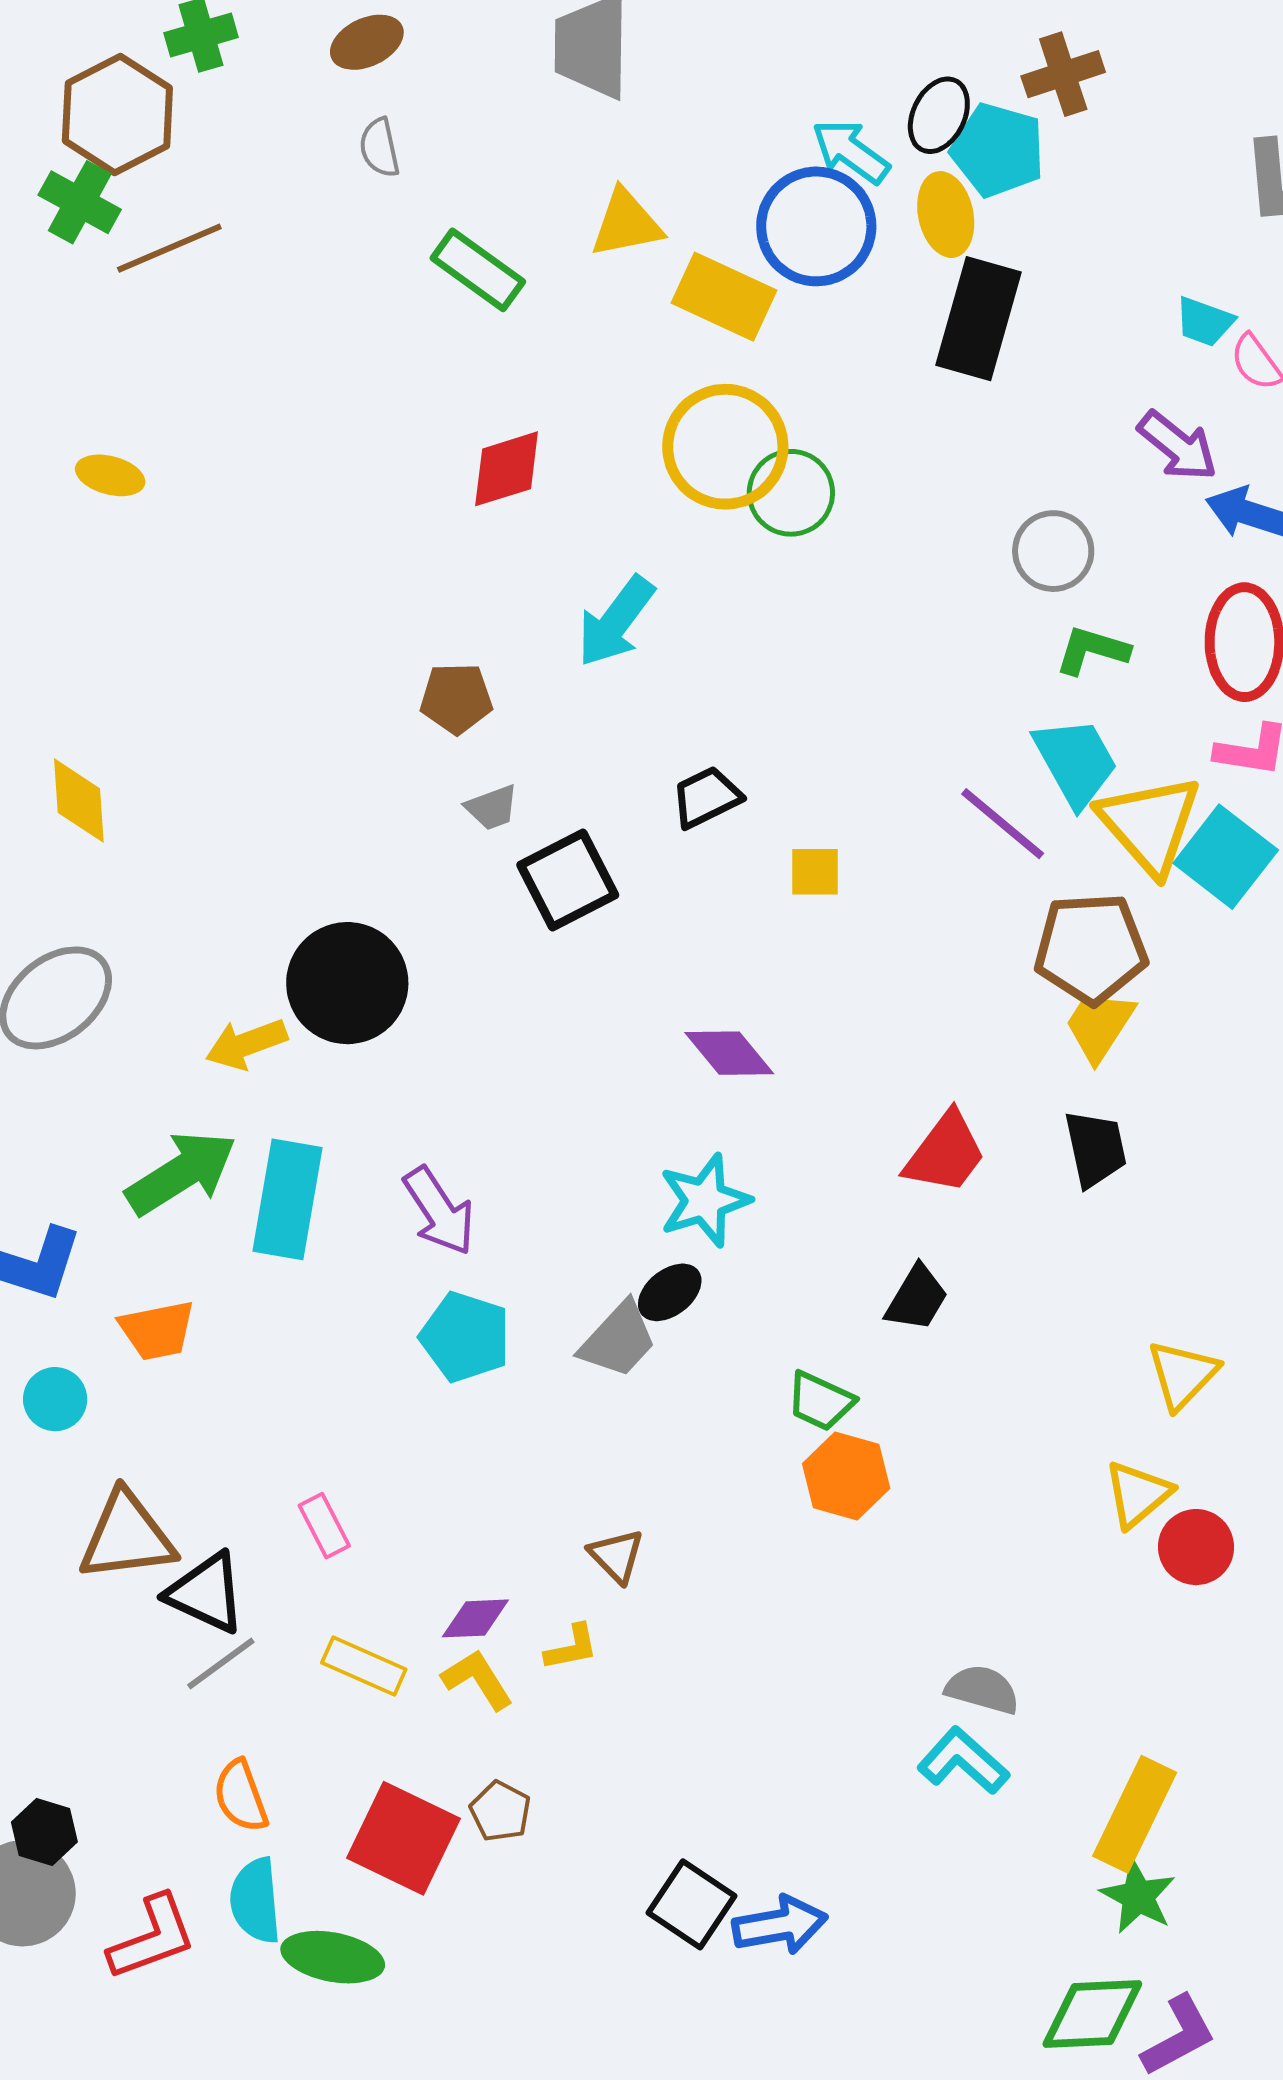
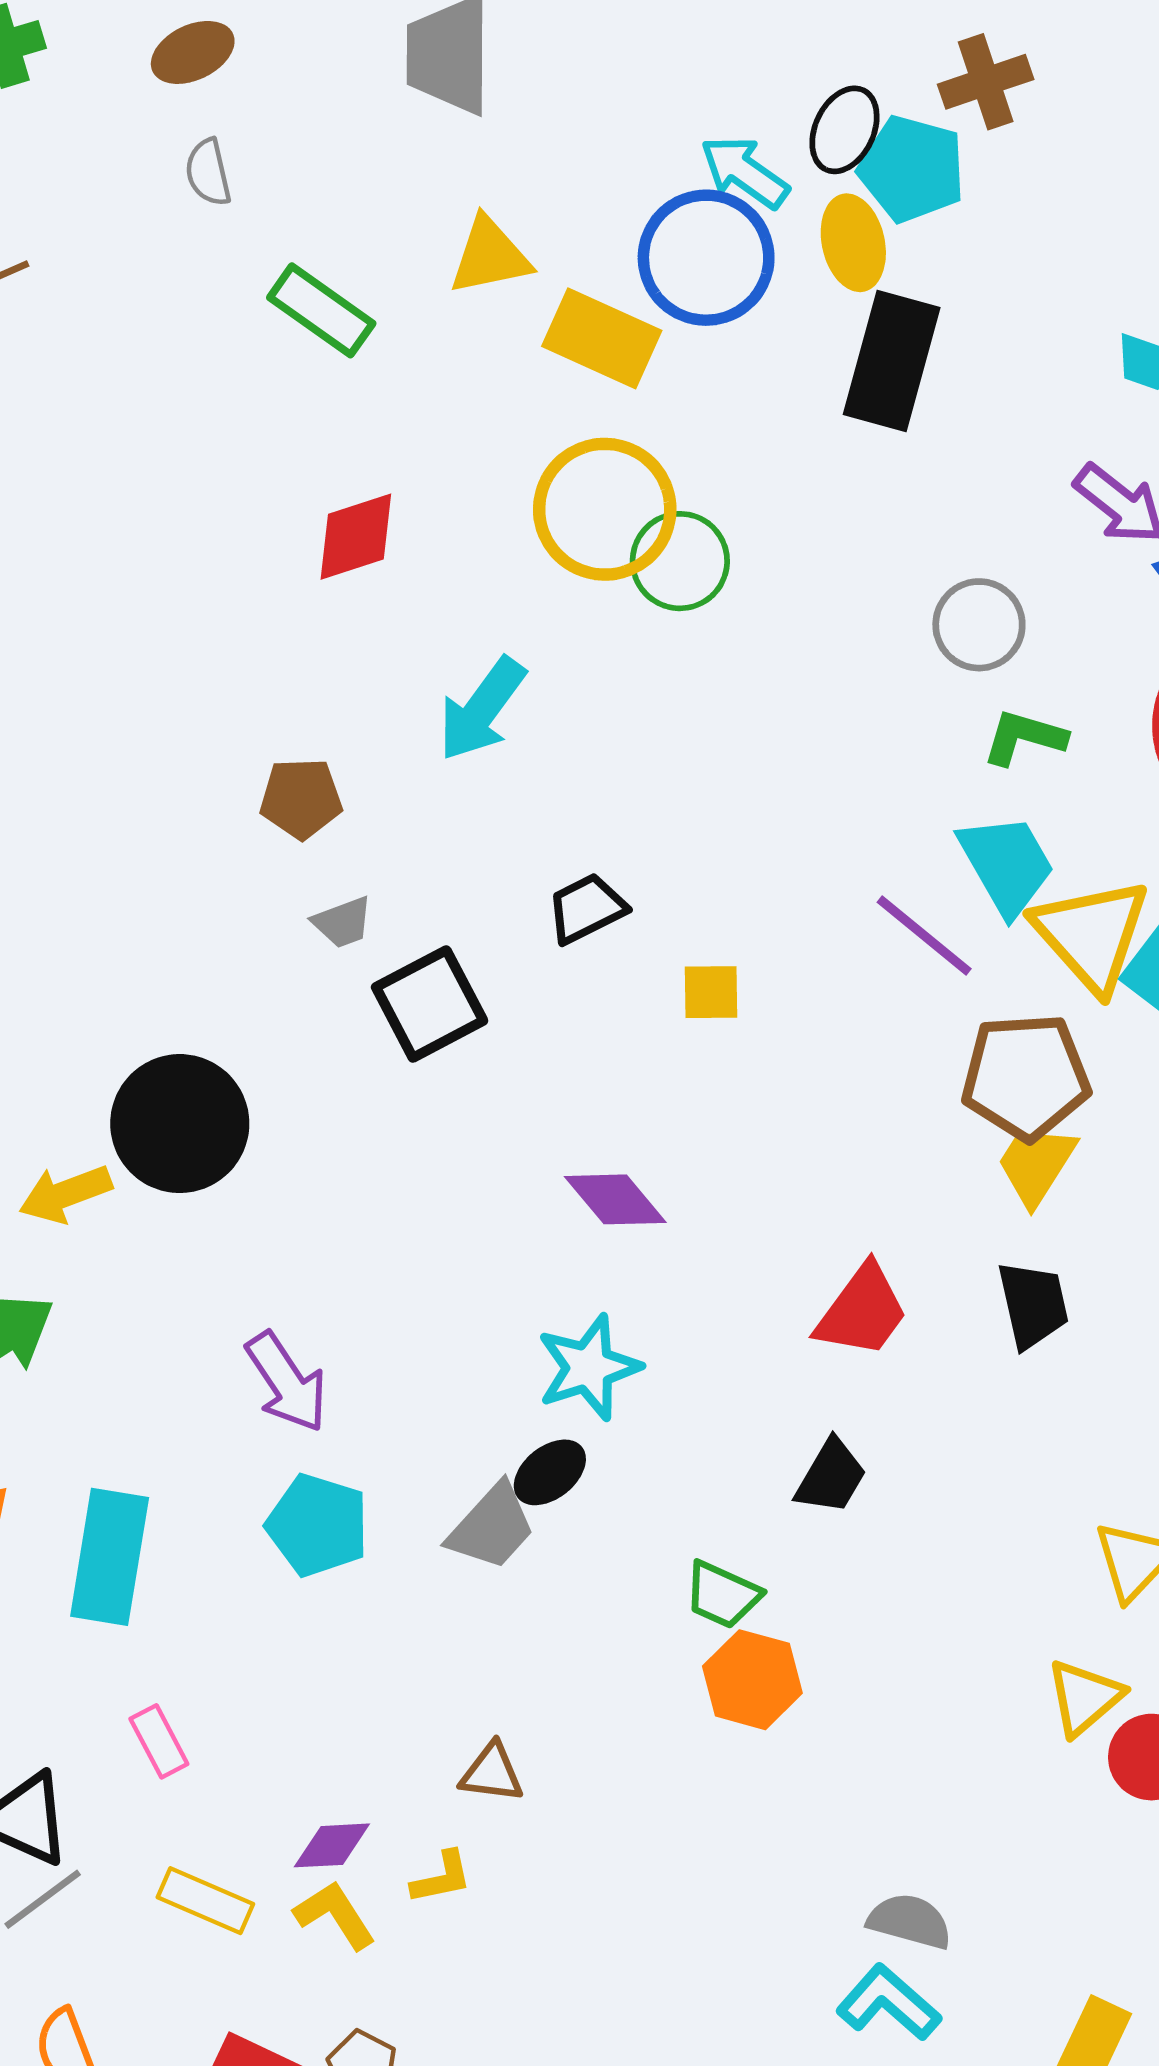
cyan rectangle: (287, 1199) -> (110, 1557), moved
brown triangle: (616, 1556) -> (492, 1773), turned -38

